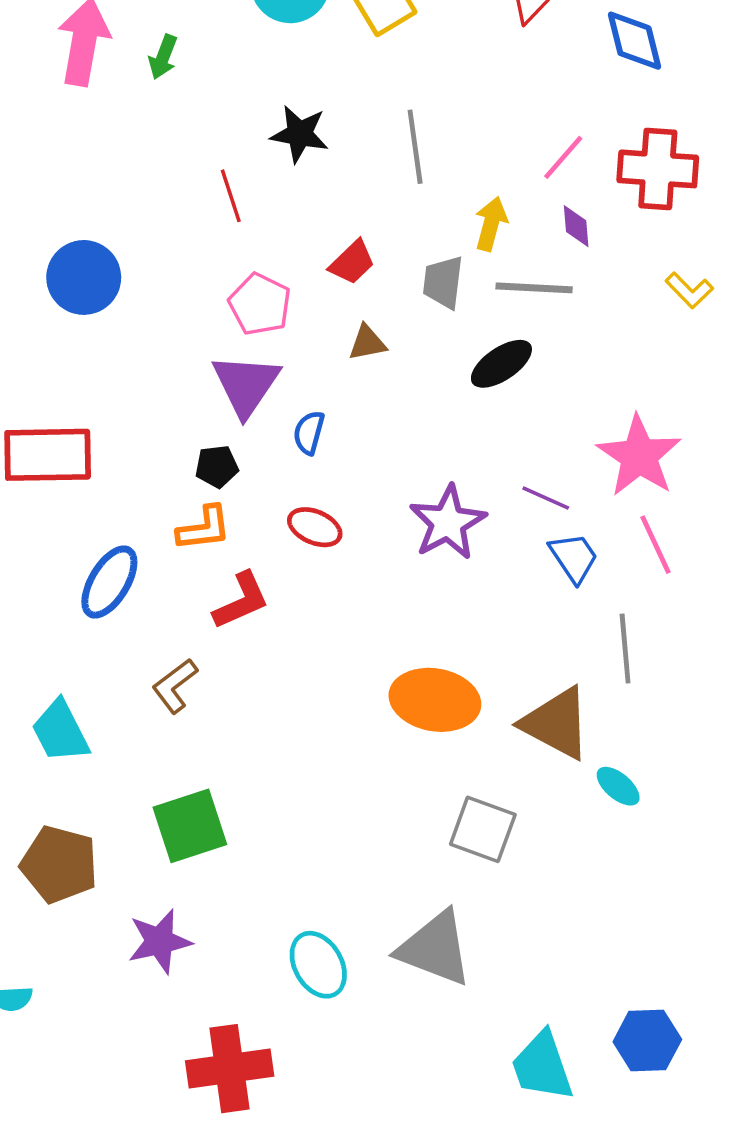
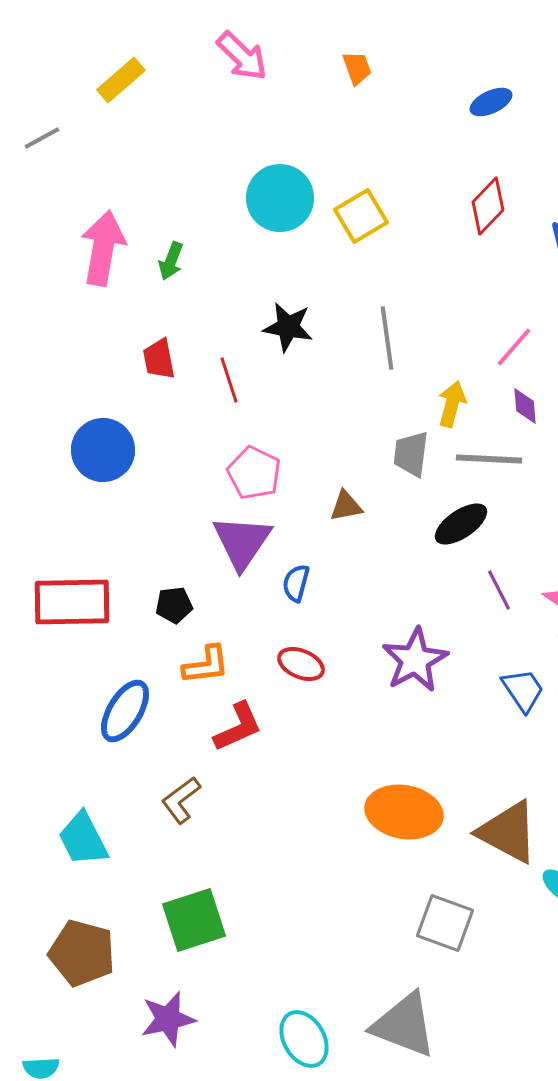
red trapezoid: (352, 262) -> (159, 359), moved, turned 123
black pentagon: (217, 466) -> (174, 605), moved
purple line: (546, 498) -> (499, 590), moved, turned 39

